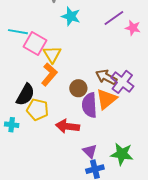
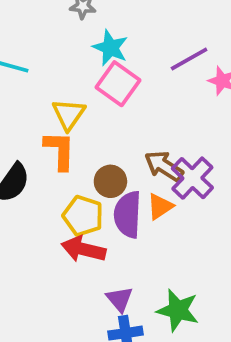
pink square: (35, 44) -> (118, 84), moved
orange L-shape: (49, 74) -> (60, 150), turned -45
orange triangle: (106, 99) -> (160, 207), size x0.7
yellow pentagon: (38, 110) -> (83, 216), moved

